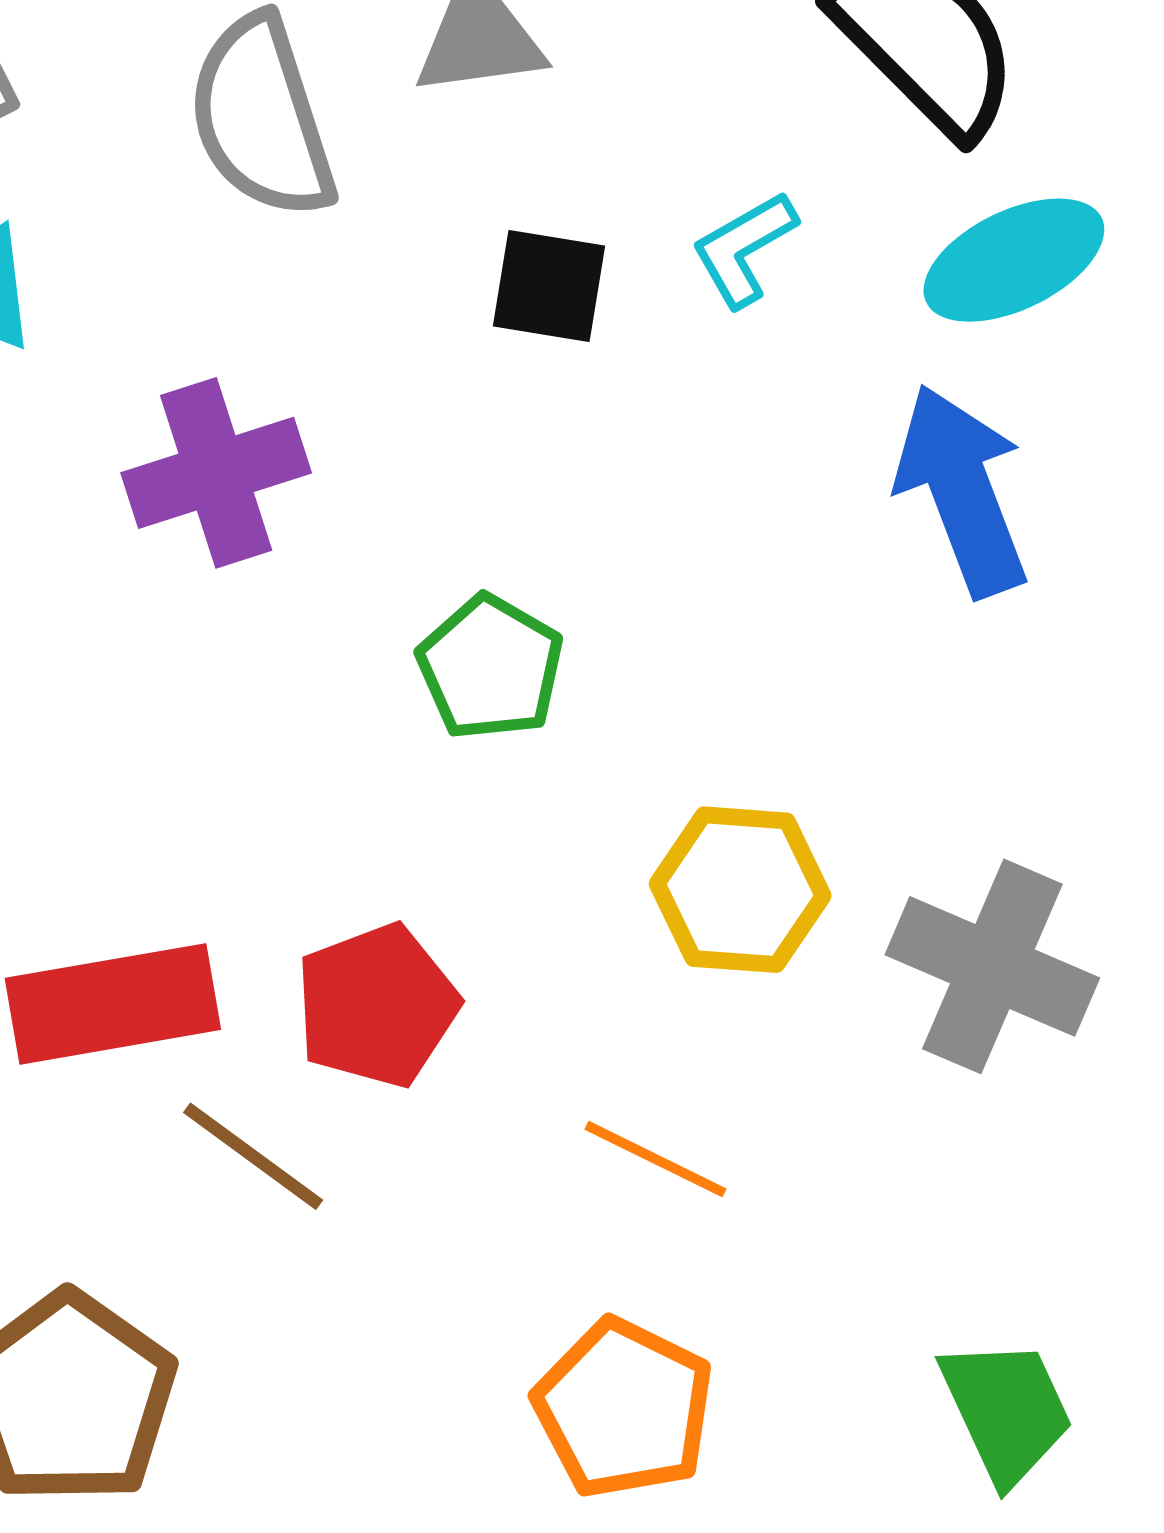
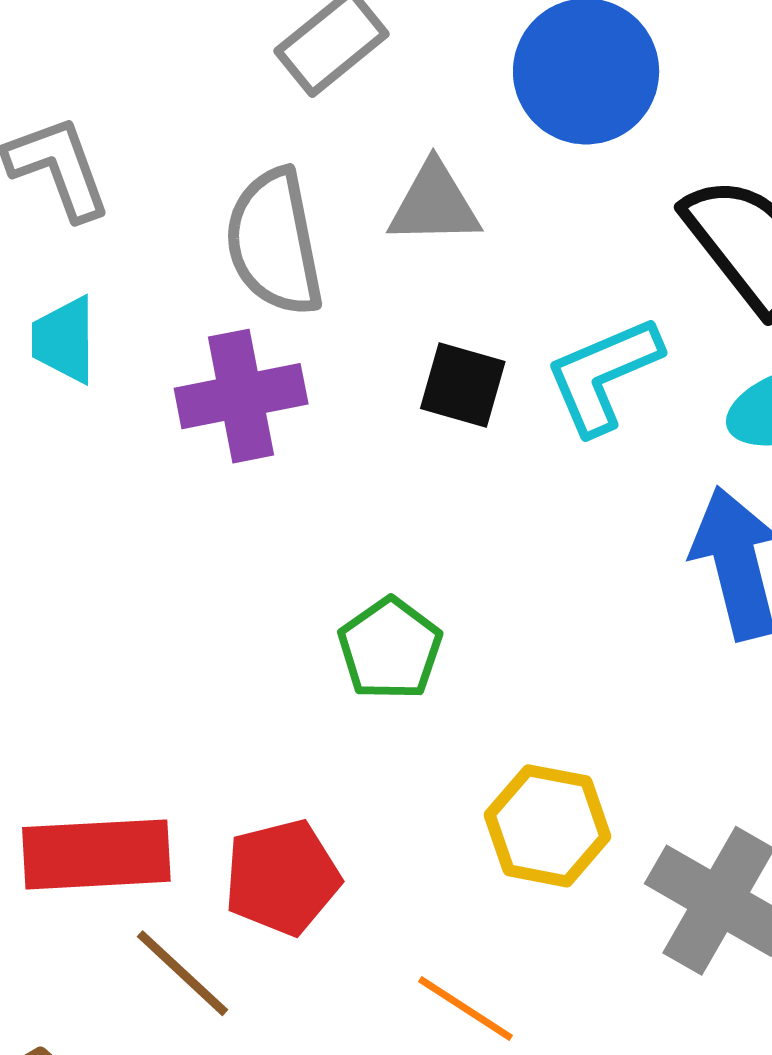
cyan L-shape: (744, 249) -> (603, 375), size x1.5
purple cross: (216, 473) -> (241, 396), moved

